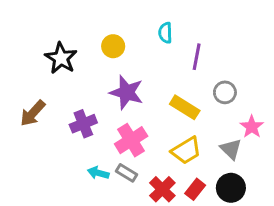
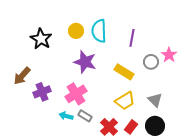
cyan semicircle: (165, 33) -> (99, 31), moved, size x1.6
purple cross: (83, 124) -> (42, 92), moved
pink star: (252, 127) -> (169, 55), moved
pink cross: (131, 140) -> (76, 94), moved

